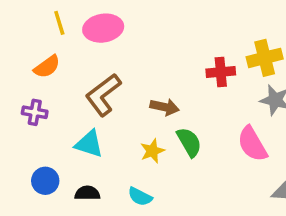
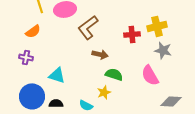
brown L-shape: (103, 95) -> (88, 27), moved
green semicircle: (189, 142) -> (114, 74), turned -42
yellow star: (152, 151) -> (104, 92), moved
blue circle: (45, 181) -> (32, 96), size x1.6

